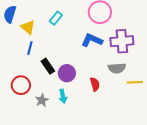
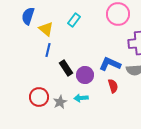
blue L-shape: (92, 40) -> (110, 64), moved
red circle: (21, 85) -> (39, 97), moved
cyan arrow: (63, 96) -> (81, 98), turned 96

